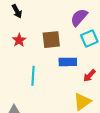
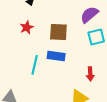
blue rectangle: (68, 62) -> (56, 56), moved
red arrow: (89, 76) -> (90, 74), turned -56

